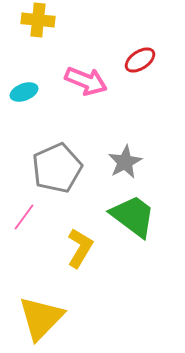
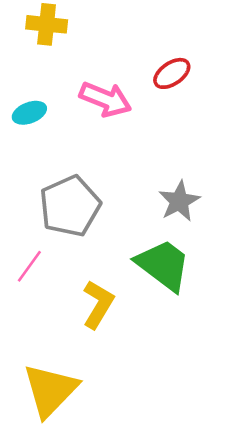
gray star: (125, 162) -> (179, 201), moved

